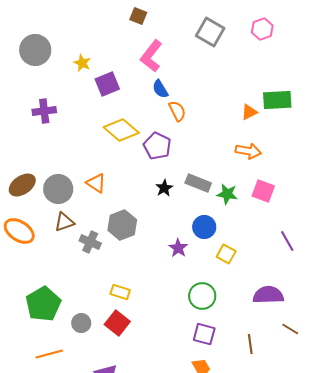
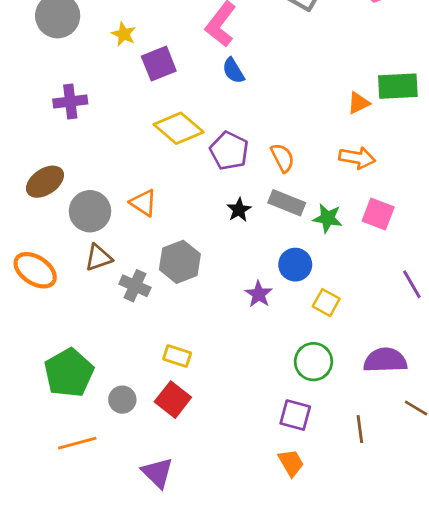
orange semicircle: (177, 111) -> (283, 158), moved
brown ellipse: (22, 185) -> (45, 182), moved
green circle: (202, 296) -> (313, 362), moved

